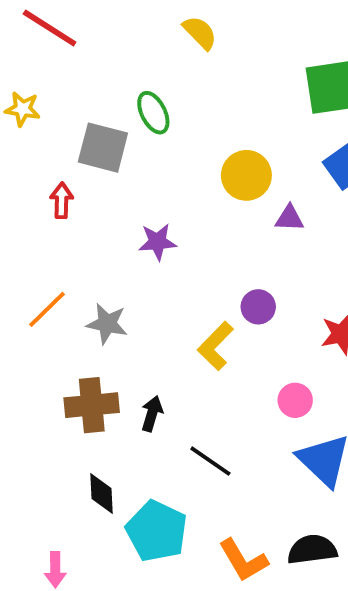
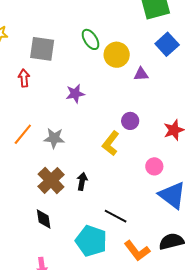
green ellipse: (153, 113) -> (91, 39), moved
brown cross: (92, 405) -> (51, 180), turned -32
black line: (210, 461) -> (116, 216), moved
black diamond: (102, 493) -> (44, 219), moved

